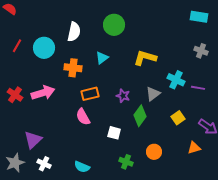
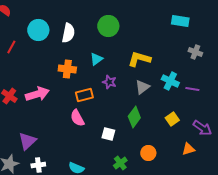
cyan rectangle: (199, 17) -> (180, 21), moved
cyan circle: (44, 48) -> (38, 30), moved
gray triangle: (153, 94) -> (142, 87), moved
purple star: (123, 96) -> (109, 82), moved
green cross: (126, 162) -> (120, 163), turned 32
white cross: (44, 164) -> (38, 165), turned -32

